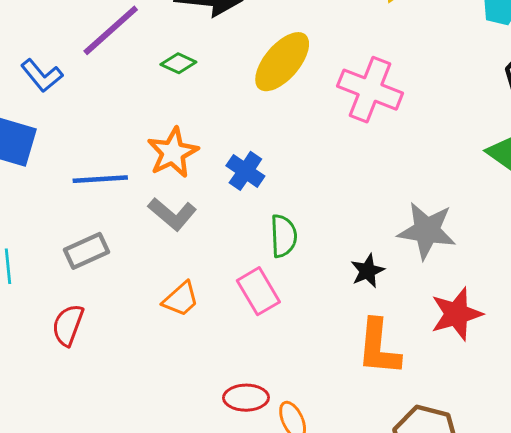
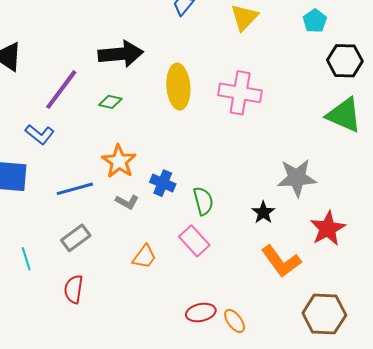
yellow ellipse: (282, 62) -> (178, 87), turned -33
blue L-shape: (42, 75) -> (40, 134), moved
blue cross: (245, 171) -> (163, 183), moved
gray L-shape: (172, 214) -> (127, 202), size x0.7
orange L-shape: (379, 347) -> (281, 261), turned -30

